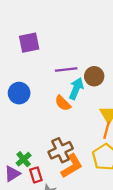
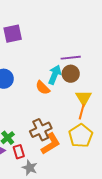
purple line: (66, 70) -> (71, 58), moved
brown circle: (94, 76) -> (71, 74), moved

